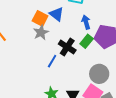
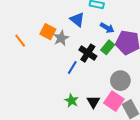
orange square: (40, 18) -> (48, 32), moved
blue arrow: (86, 22) -> (107, 28), turned 136

